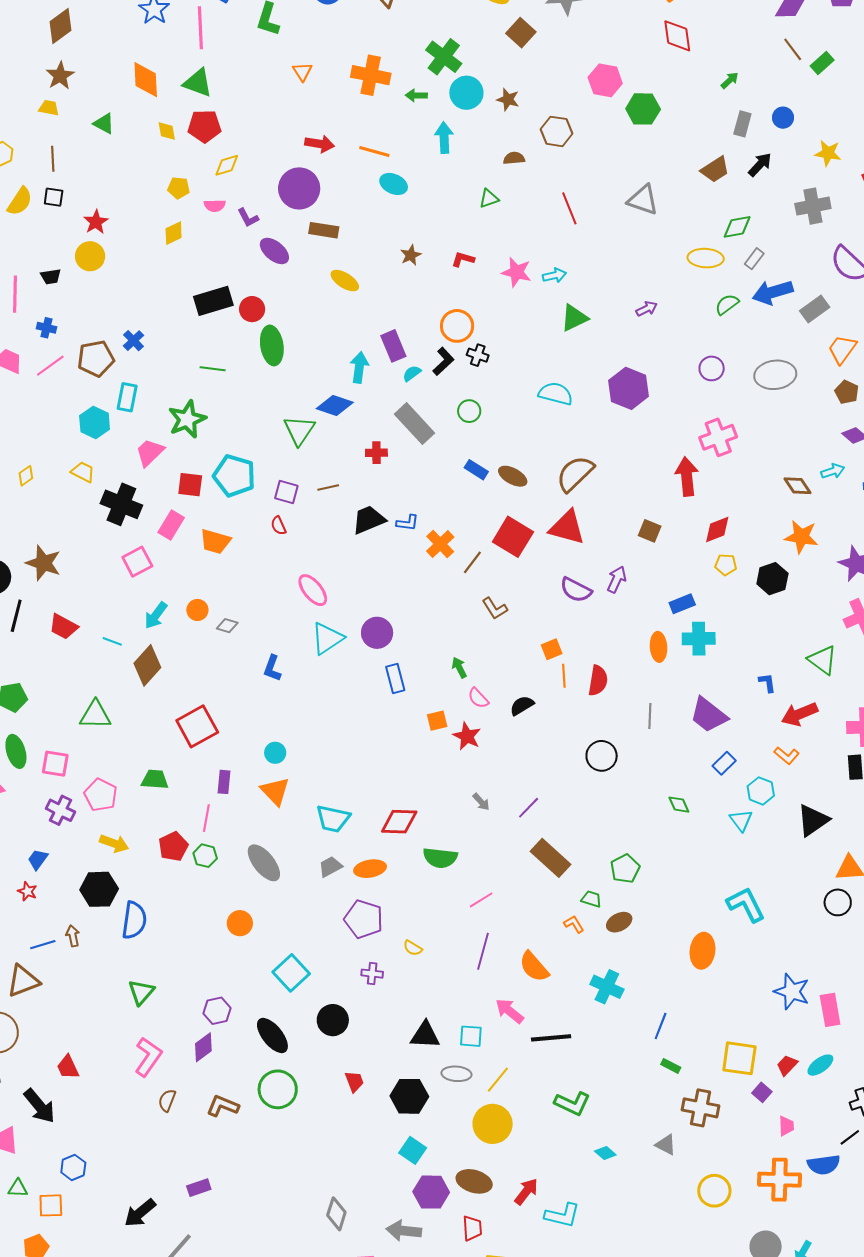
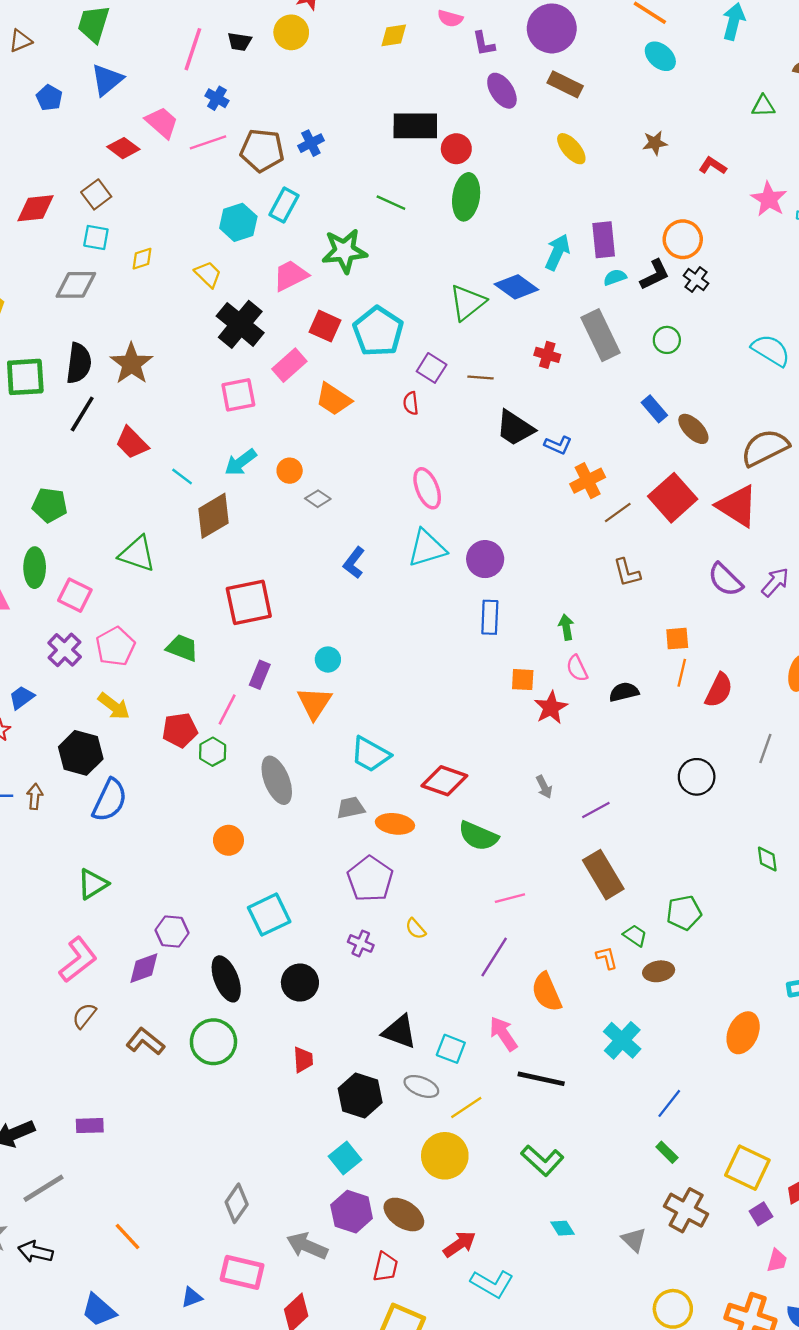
black trapezoid: (369, 520) -> (515, 428), turned -141

